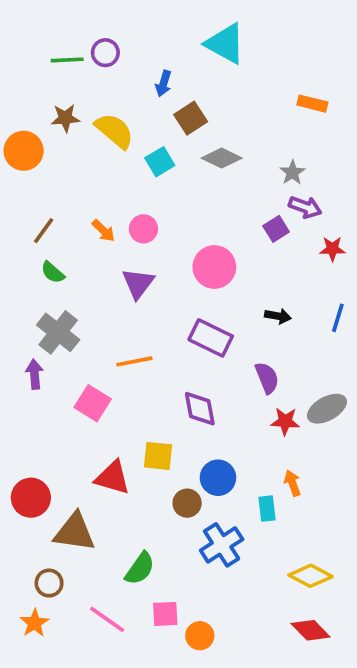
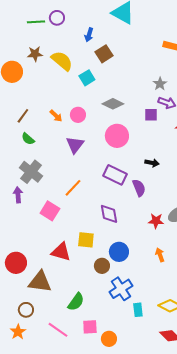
gray diamond: (222, 158) -> (113, 104), moved
purple square: (276, 229) -> (151, 115), turned 32
orange line: (134, 361) -> (73, 188), turned -36
purple semicircle: (267, 378) -> (139, 188), moved
cyan rectangle: (267, 509) -> (138, 310), moved

